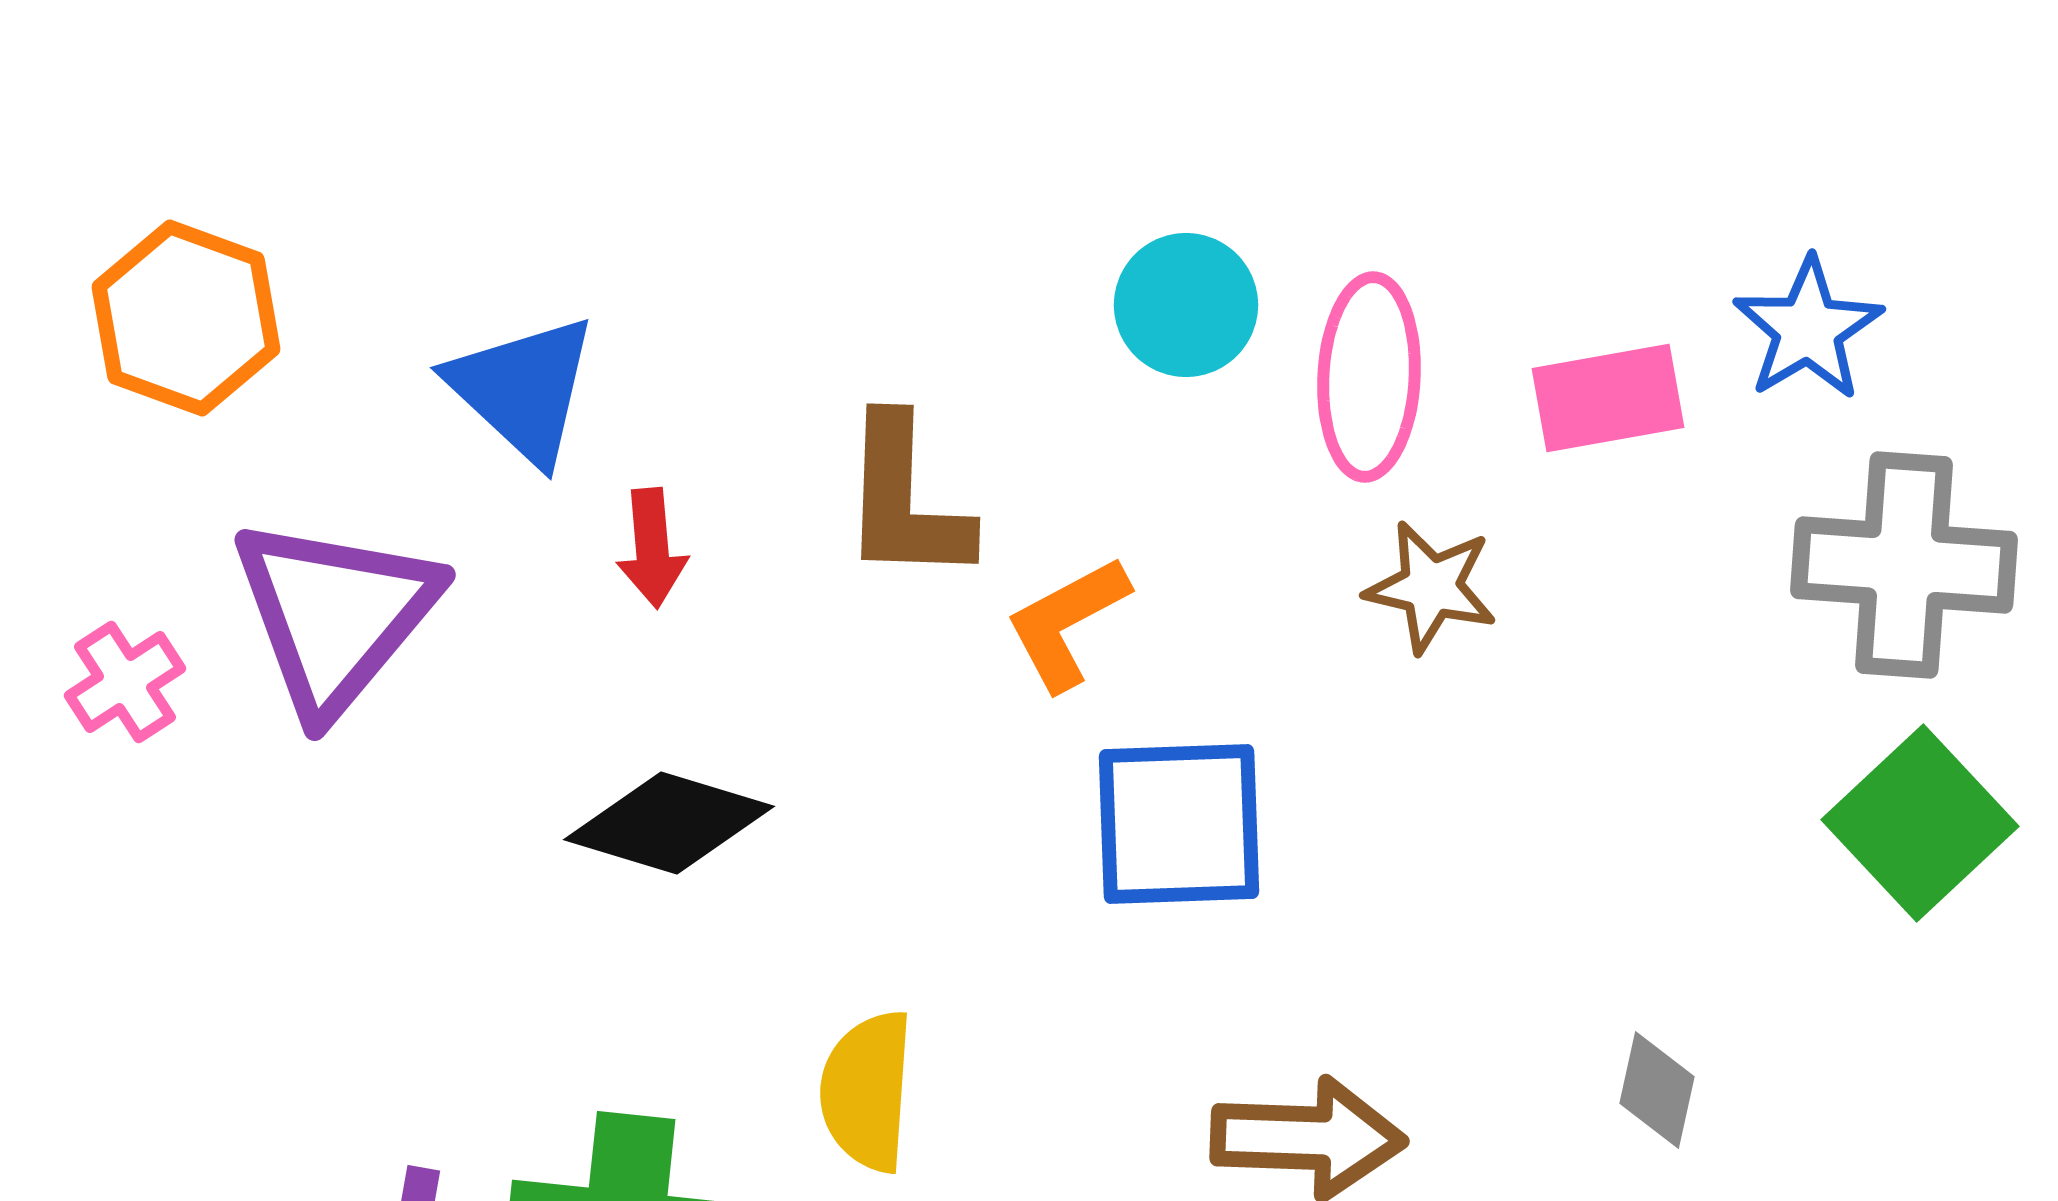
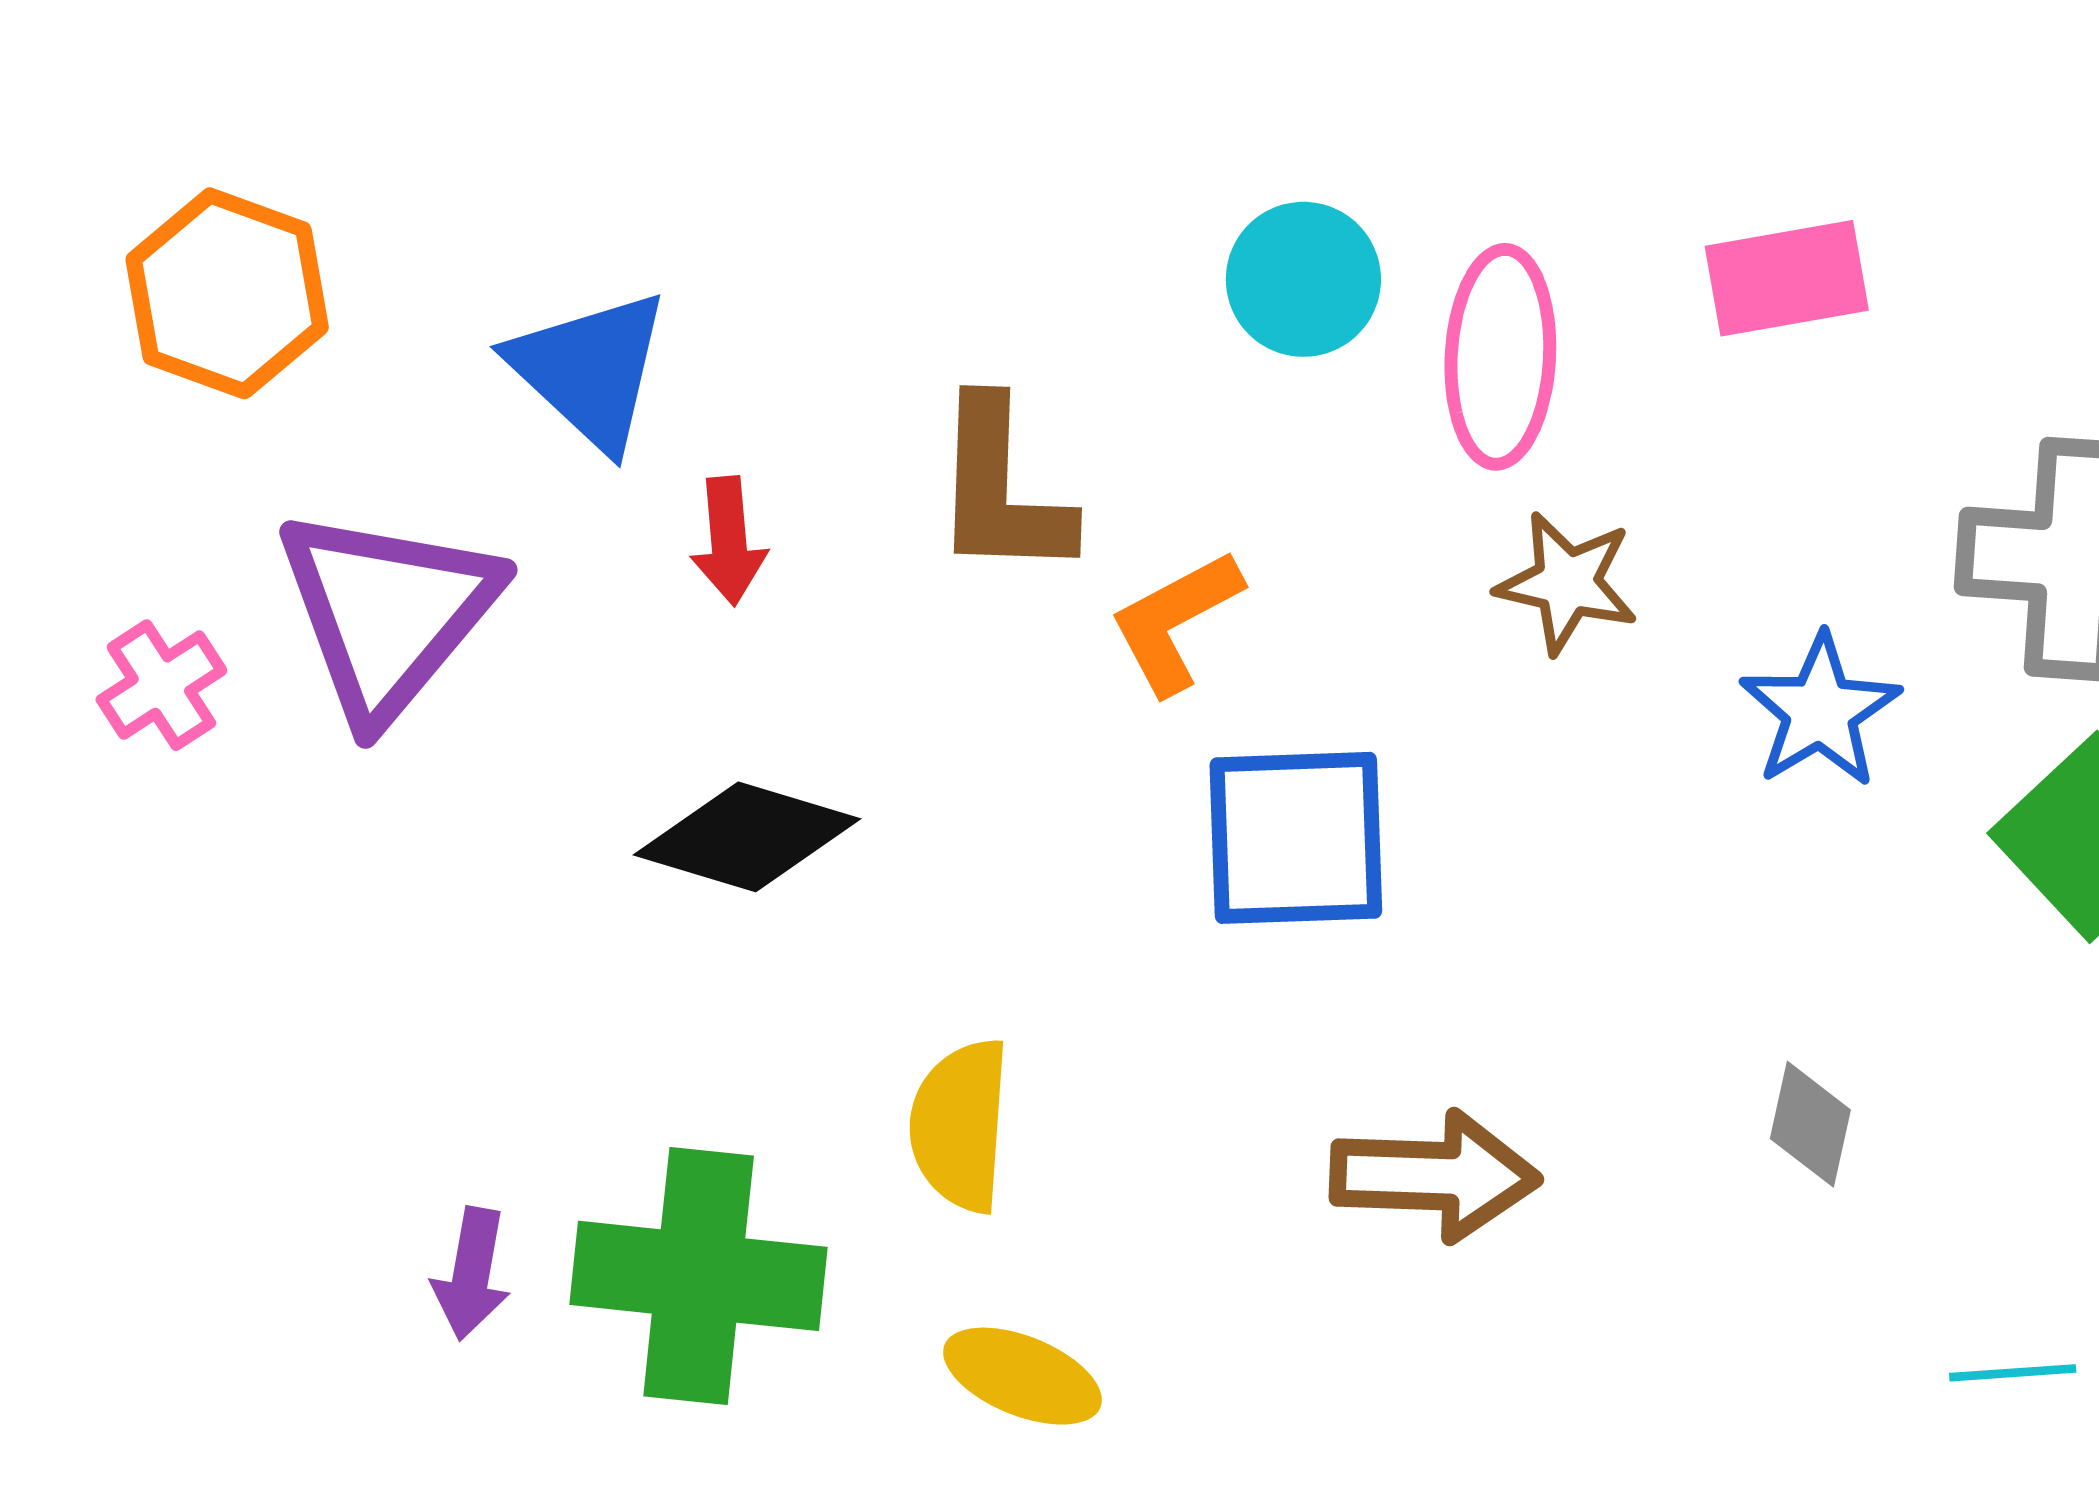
blue star: (1808, 329) -> (1820, 711), moved
pink rectangle: (1608, 398) -> (1787, 278), moved

